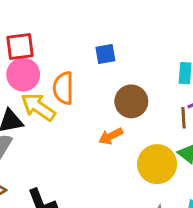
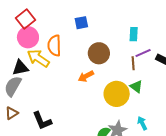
red square: (20, 47) -> (25, 19), turned -30

